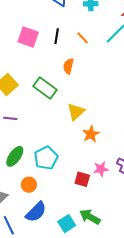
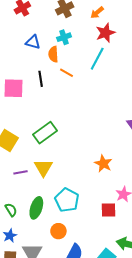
orange semicircle: (68, 66) -> (53, 54), moved
green rectangle: (45, 88) -> (45, 133), turned -55
yellow triangle: (76, 112) -> (43, 168), moved

